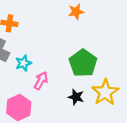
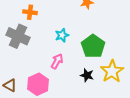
cyan star: (23, 63) -> (62, 35), moved

